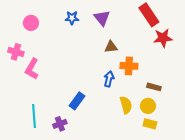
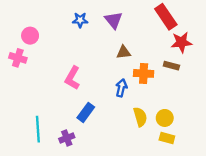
pink circle: (31, 23) -> (30, 36), moved
pink L-shape: (32, 69) -> (72, 78), moved
brown rectangle: (154, 87) -> (171, 66), moved

